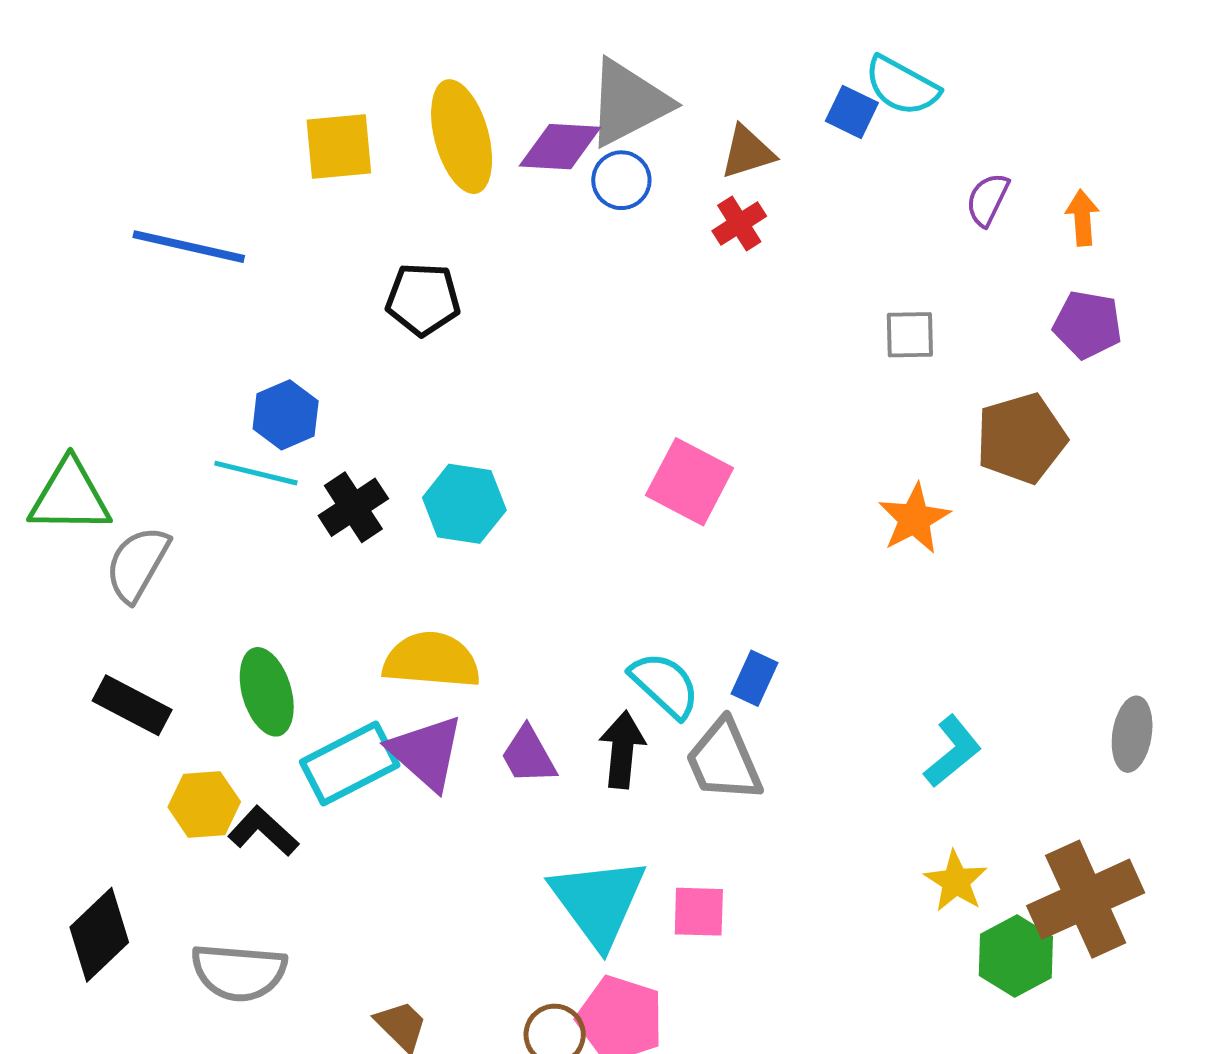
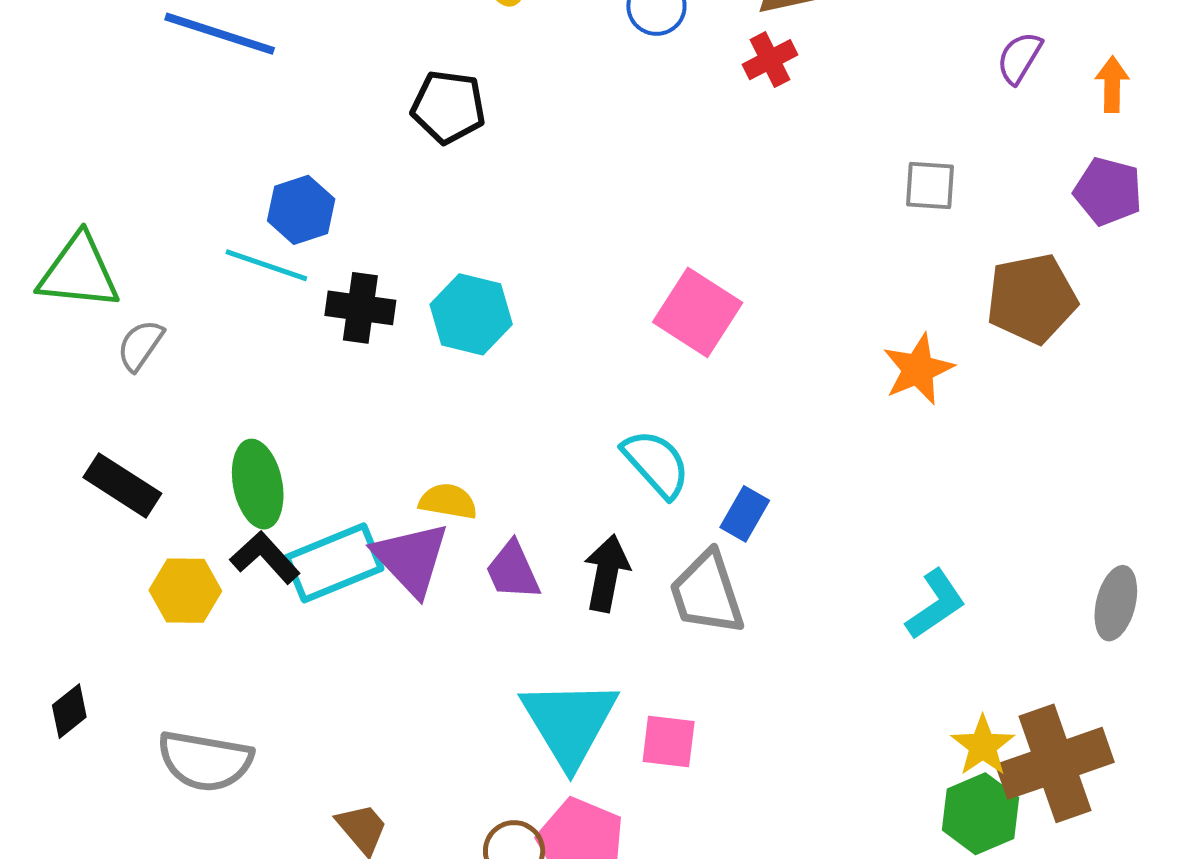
black cross: (353, 507) -> (360, 308), turned 36
gray semicircle: (137, 564) -> (140, 345), size x0.7
yellow semicircle: (432, 660) -> (448, 501), moved, size x0.6
cyan semicircle: (665, 685) -> (656, 464), moved
black L-shape: (263, 831) -> (265, 558), moved
yellow star: (956, 881) -> (983, 746), moved
black diamond: (99, 935) -> (69, 711), size x0.6

